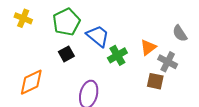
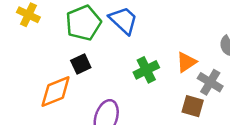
blue trapezoid: (98, 36) -> (123, 20), moved
orange diamond: (31, 82) -> (56, 91), moved

